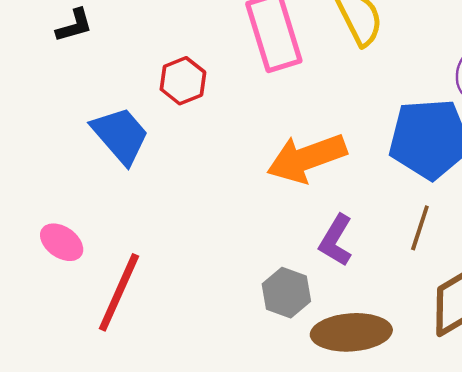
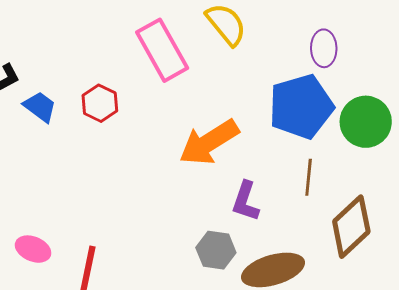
blue trapezoid: (120, 135) -> (40, 107), moved, size x0.7

